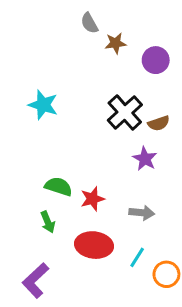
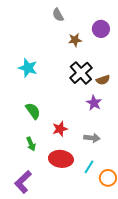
brown star: (116, 43) -> (75, 40), moved
purple circle: (156, 60) -> (101, 29), moved
green semicircle: (59, 186) -> (33, 111), moved, turned 36

